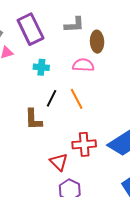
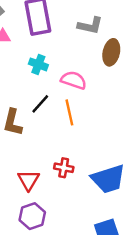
pink semicircle: (83, 65) -> (74, 80), moved
red cross: (84, 144) -> (64, 168), size x0.7

